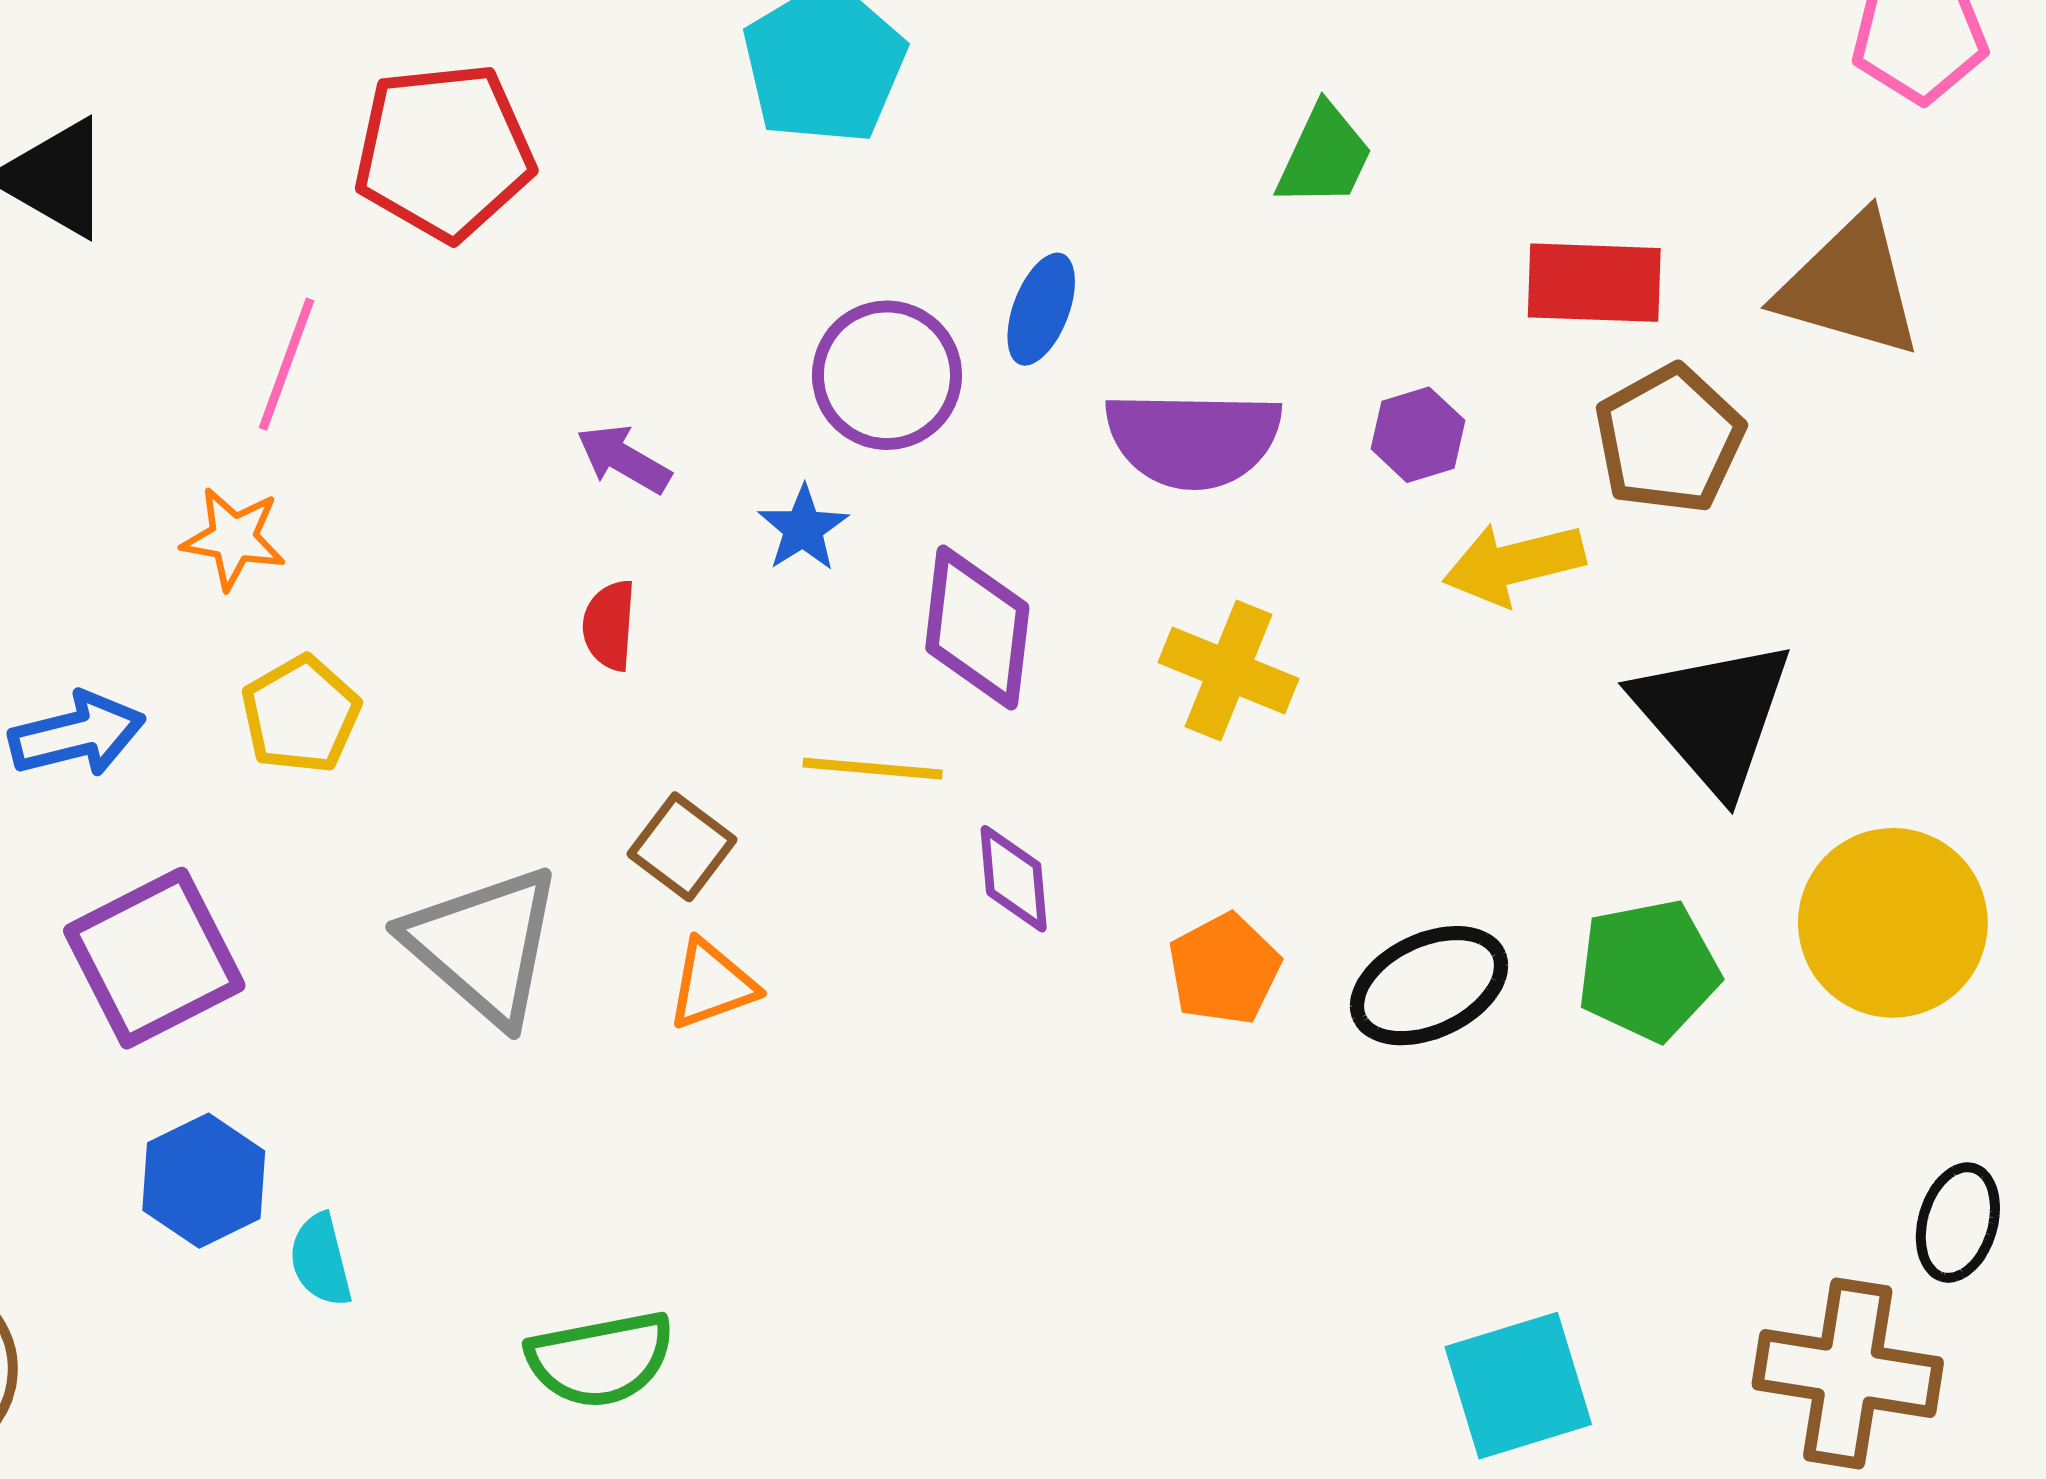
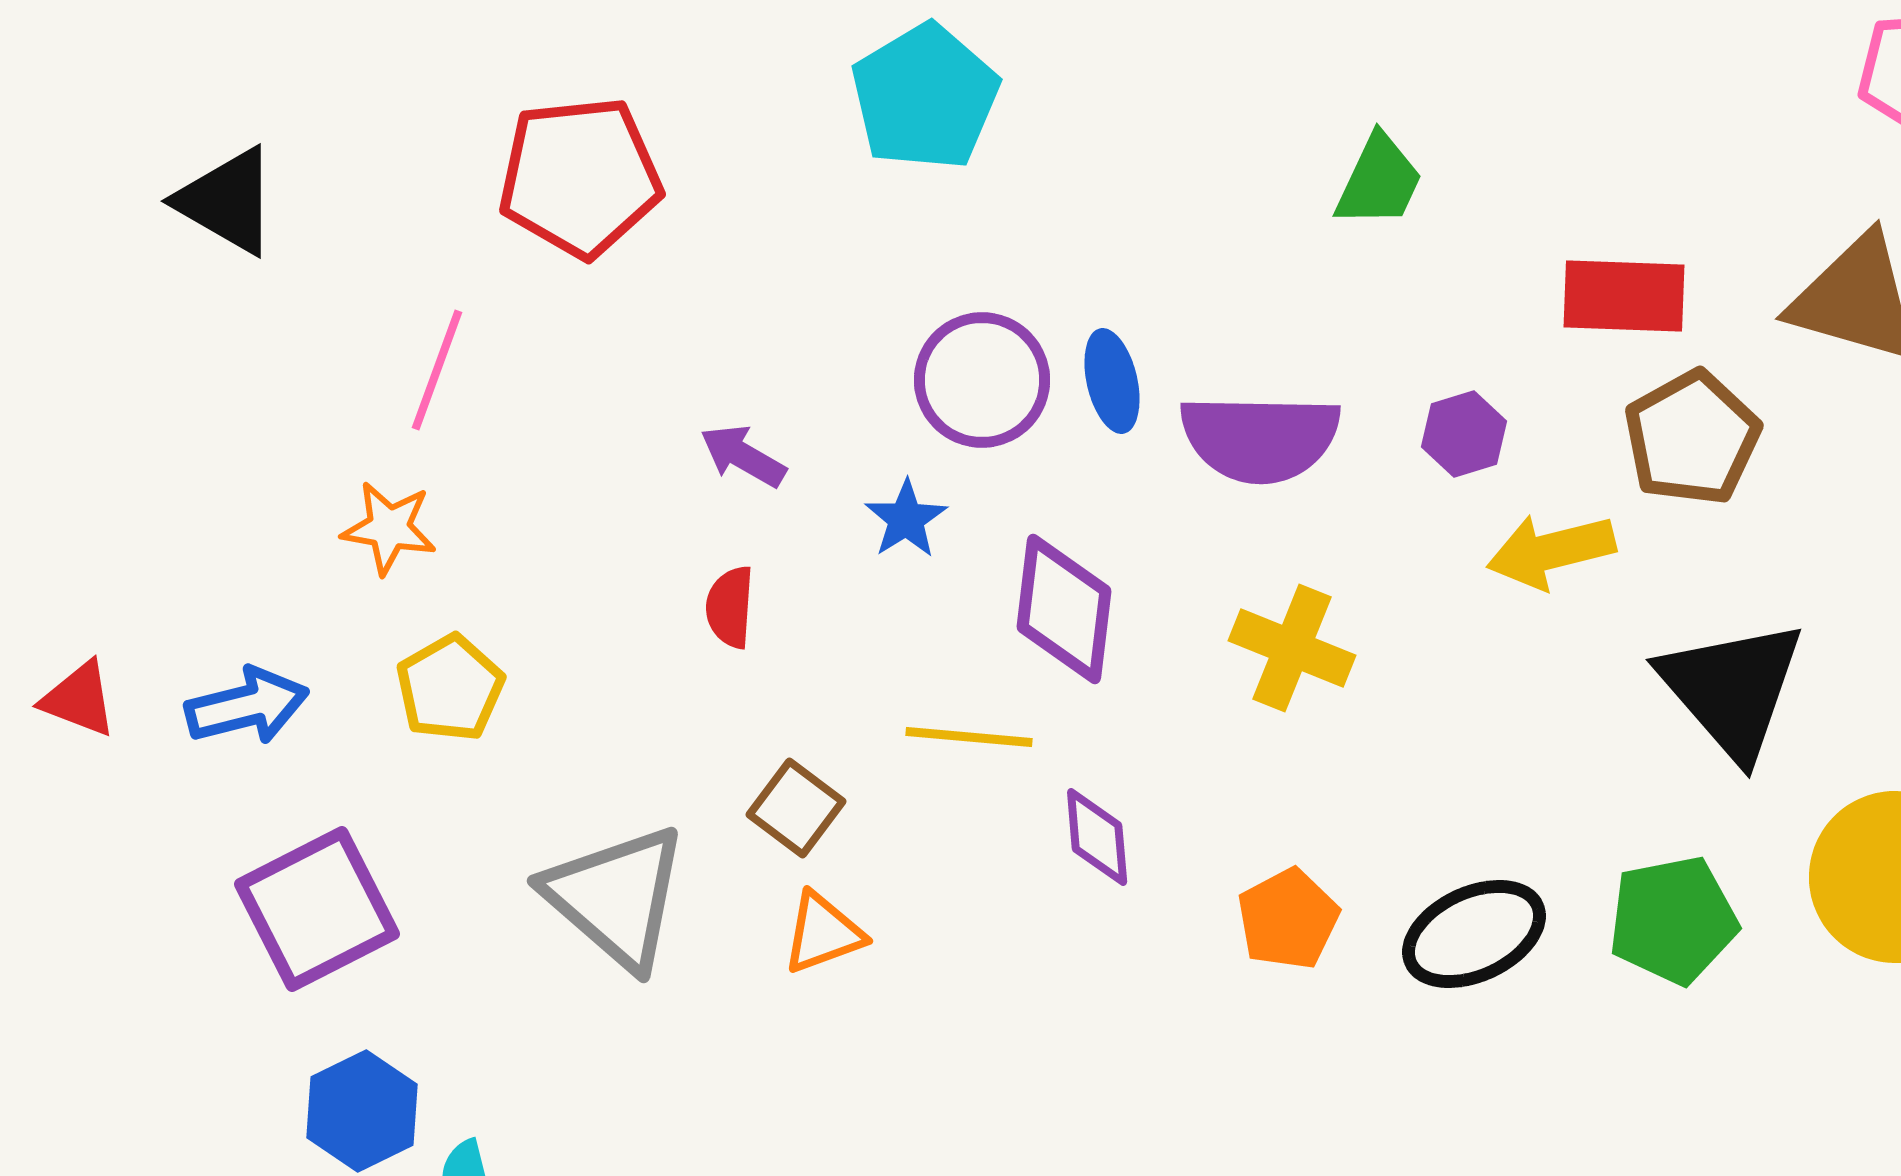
blue ellipse: (1041, 309) -> (1112, 381), moved, turned -34

